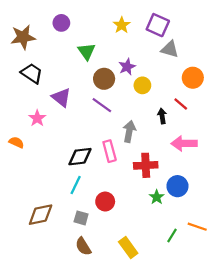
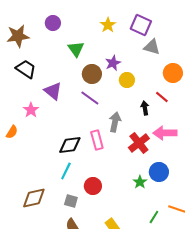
orange semicircle: (16, 142) -> (12, 132), turned 96
red cross: (146, 165) -> (139, 143), moved, turned -35

